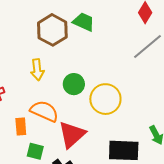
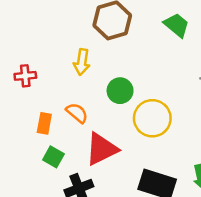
green trapezoid: (84, 22) -> (177, 25), moved
orange semicircle: (44, 111) -> (77, 113), size x0.7

